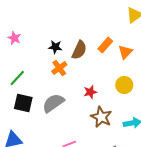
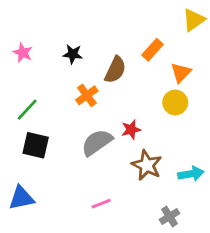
orange rectangle: (105, 45) -> (152, 50), moved
black star: (55, 47) -> (73, 54), moved
yellow circle: (124, 85) -> (175, 103), moved
gray semicircle: (53, 103) -> (97, 142), moved

